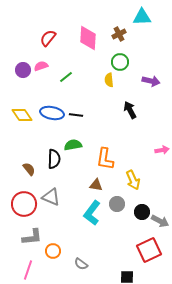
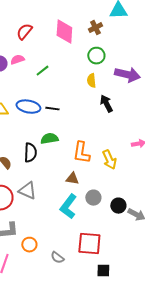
yellow semicircle: (109, 80) -> (91, 81), moved
purple arrow: (151, 81) -> (127, 75), size x1.4
yellow arrow: (133, 180) -> (109, 160), moved
red square: (149, 250) -> (89, 244), moved, turned 30

